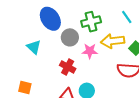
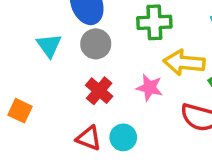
gray circle: (70, 37) -> (96, 44), moved
pink star: (90, 51) -> (149, 88), moved

